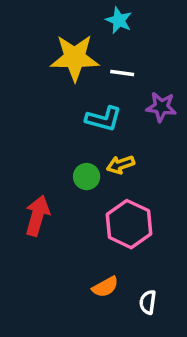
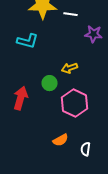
cyan L-shape: (104, 119) -> (28, 41), moved
green circle: (87, 177) -> (50, 83), moved

